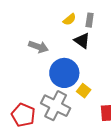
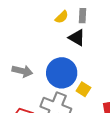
gray arrow: (38, 47) -> (22, 71), moved

